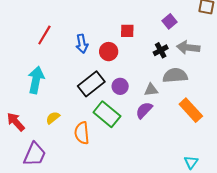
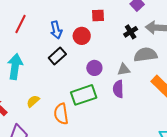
black rectangle: (91, 84) -> (57, 56), moved, size x0.7
purple semicircle: (144, 110) -> (118, 89), turned -42
green rectangle: (107, 114) -> (84, 95), turned -55

